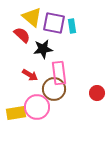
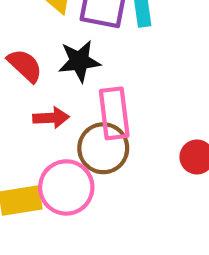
red semicircle: (22, 35) -> (25, 66), moved
red arrow: (30, 75) -> (51, 118), turned -35

